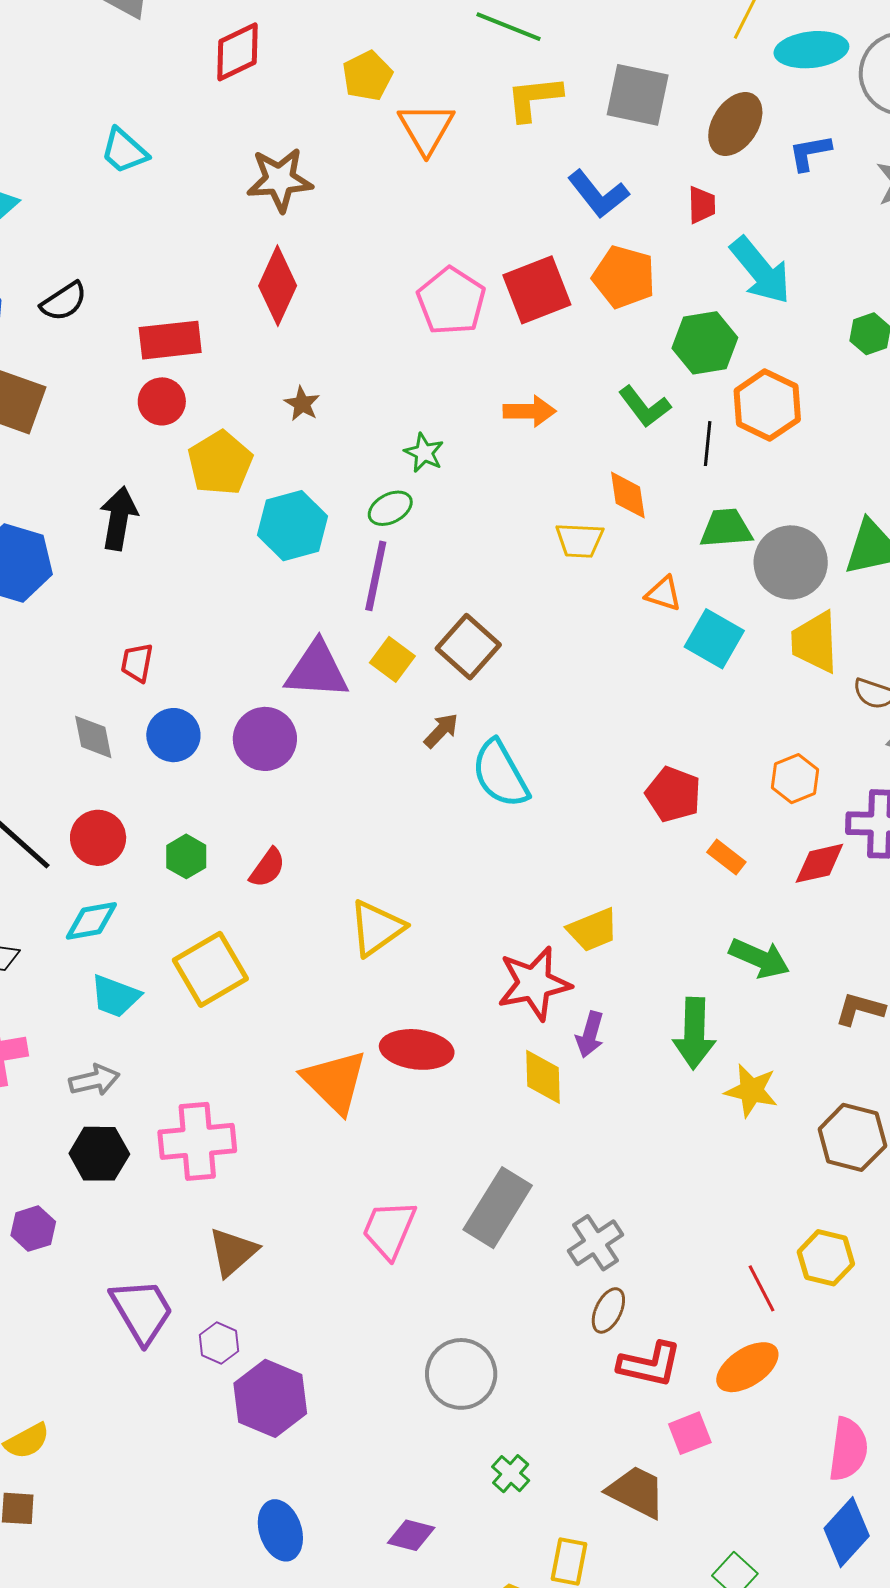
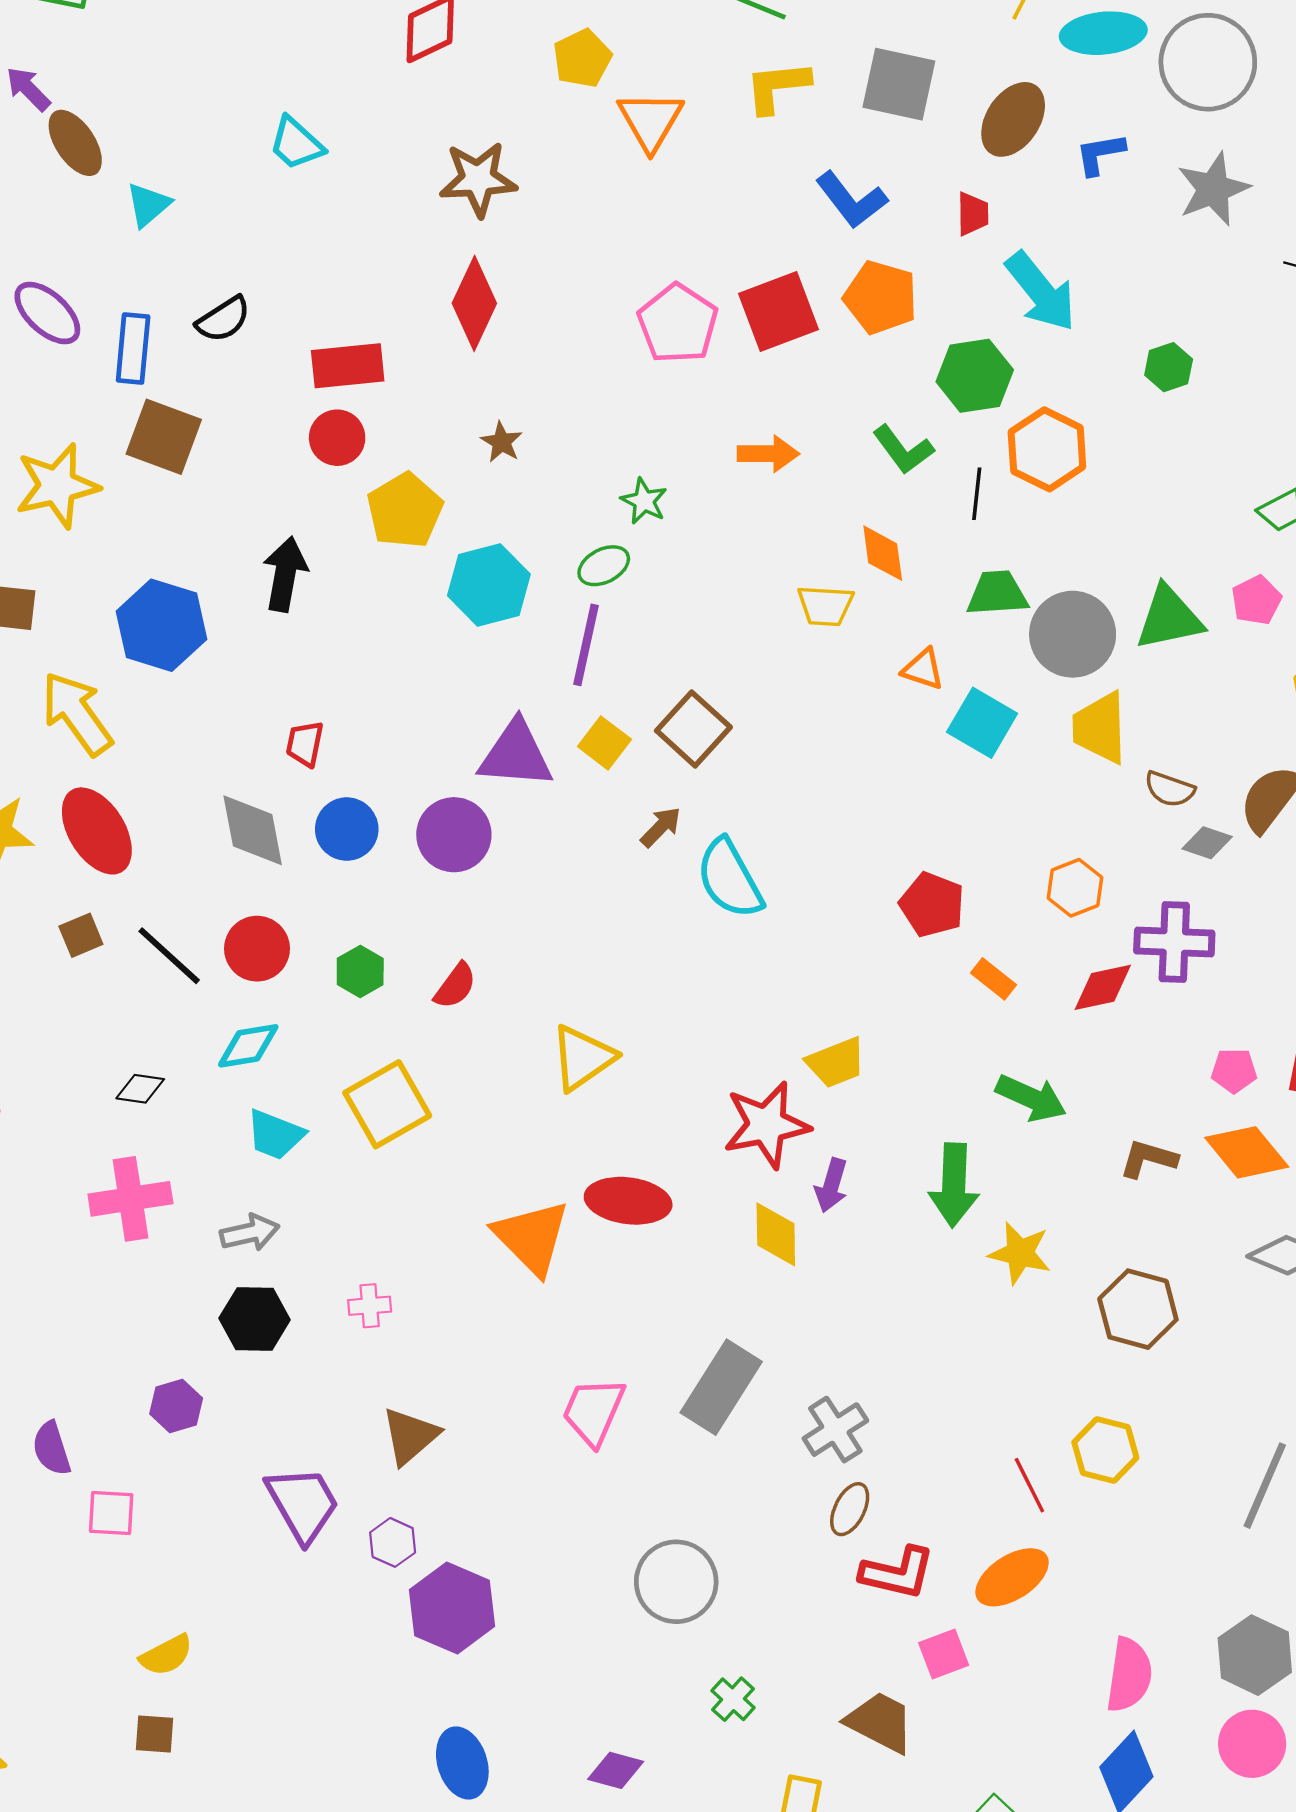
gray diamond: (93, 737) -> (253, 830), size x1.4
pink cross: (197, 1141) -> (370, 1306), size x0.5

